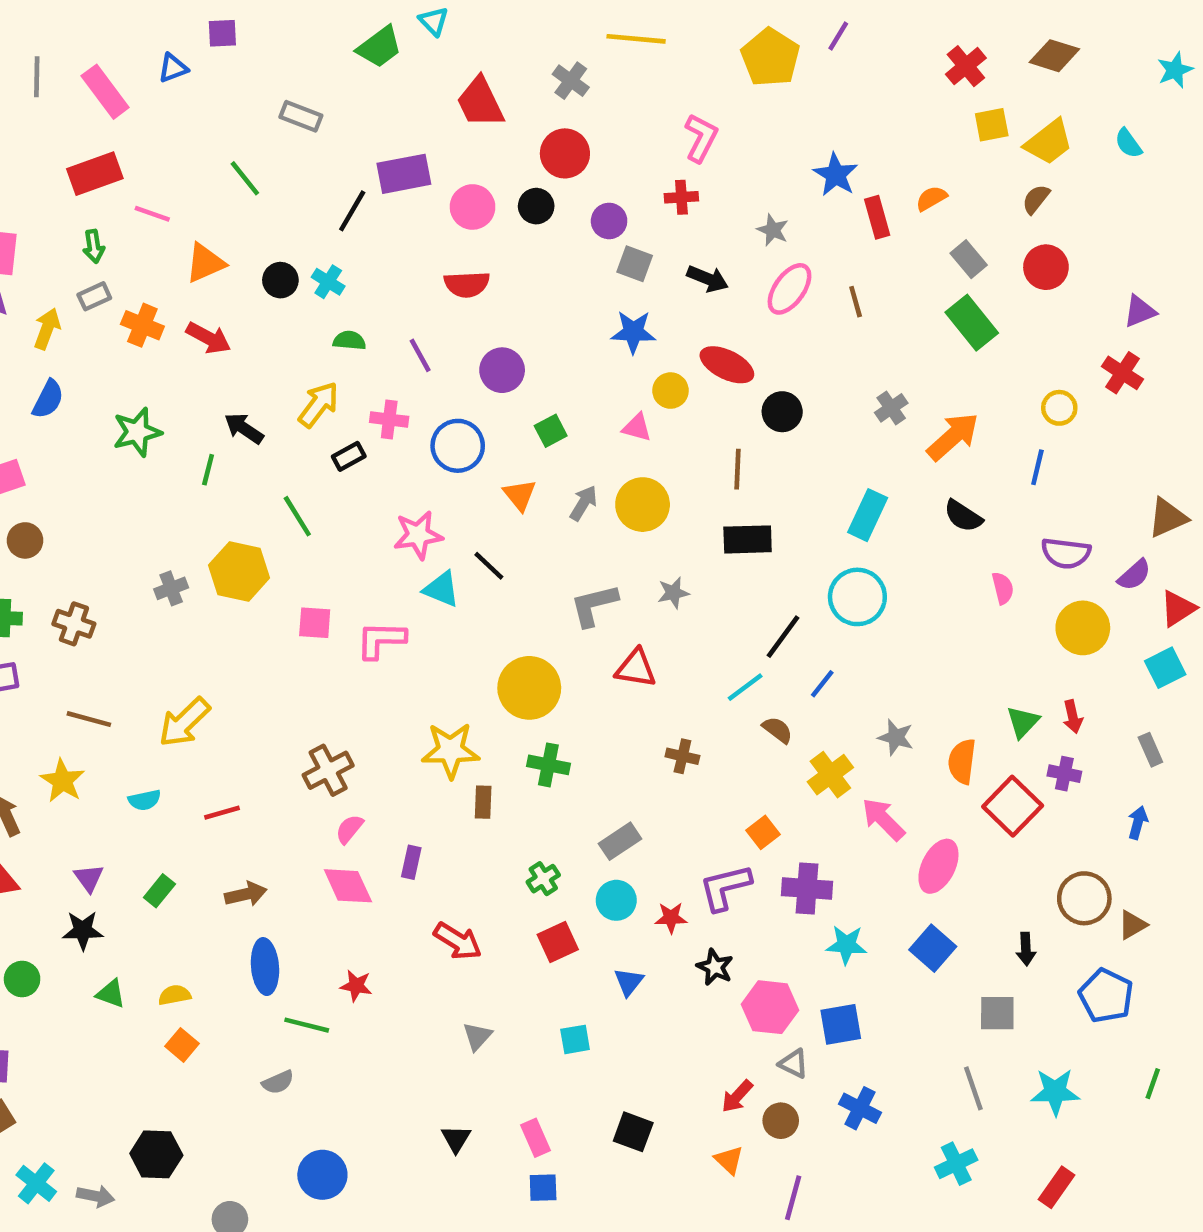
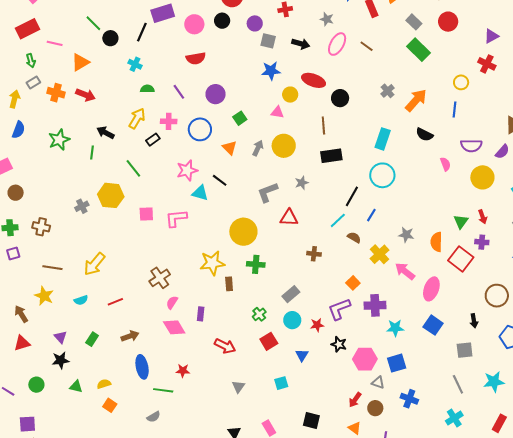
black circle: (280, 280) -> (110, 38), moved
brown line: (856, 302) -> (367, 46), turned -32

